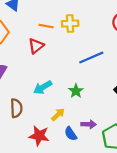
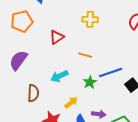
orange line: (46, 26) -> (85, 55), moved
blue line: (91, 58) -> (111, 73), moved

